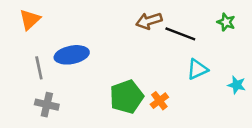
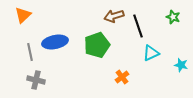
black line: (180, 34) -> (138, 26), turned 50
green pentagon: (127, 97) -> (97, 45), moved

